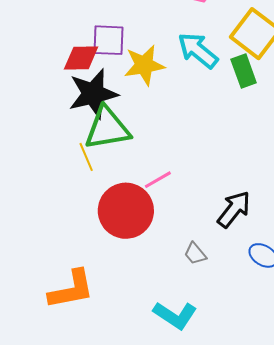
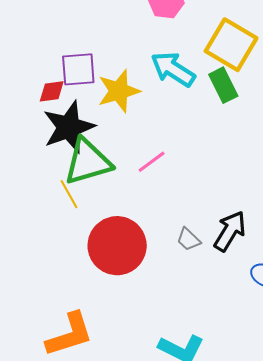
red diamond: (81, 58) -> (52, 91), size x0.7
pink line: (158, 180) -> (152, 162), moved
gray trapezoid: (195, 254) -> (189, 239), moved

